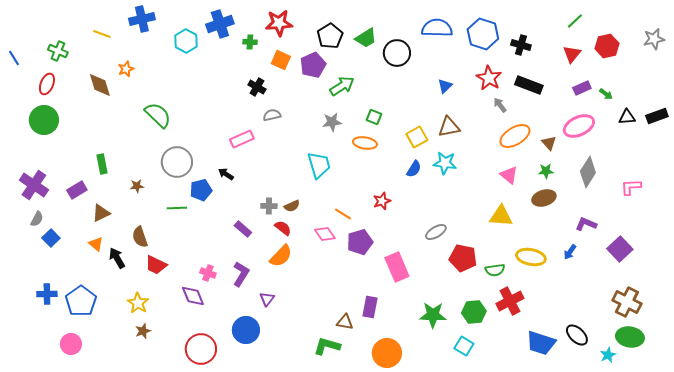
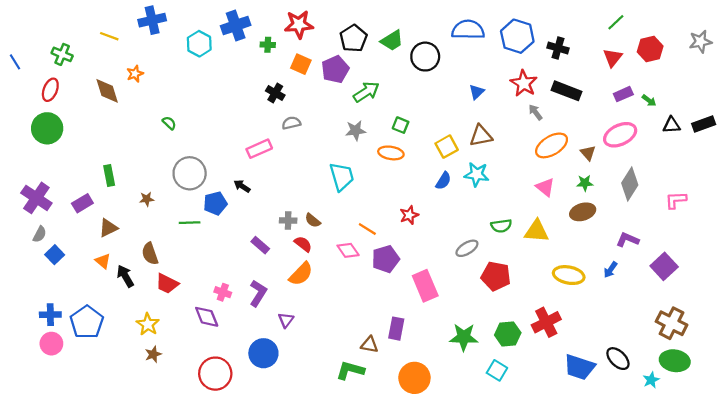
green semicircle: (158, 115) -> (169, 123), size x0.5
brown semicircle: (292, 206) -> (313, 220), turned 63
green semicircle: (495, 270) -> (501, 226), moved
pink circle: (71, 344) -> (51, 344), moved

